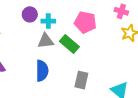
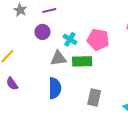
cyan cross: (48, 21) -> (70, 39), moved, turned 32
green rectangle: (69, 44) -> (82, 61), turned -42

